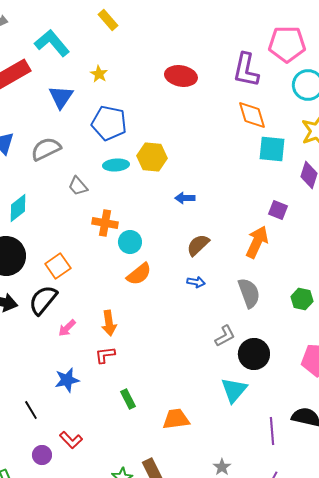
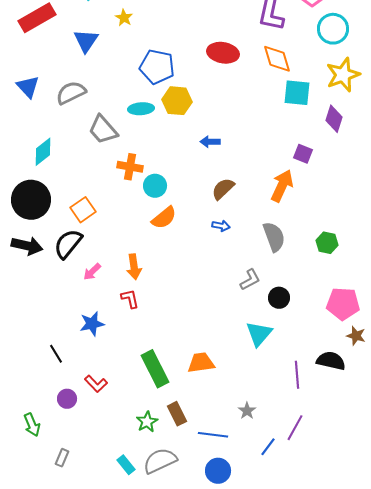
red ellipse: (181, 76) -> (223, 53), moved
blue pentagon: (109, 123) -> (157, 67), moved
gray trapezoid: (78, 186) -> (103, 130), size x1.5
black circle: (254, 354) -> (279, 298), size x0.7
red L-shape: (105, 355) -> (130, 299), turned 85
green rectangle: (128, 399) -> (155, 369), moved, size x1.8

